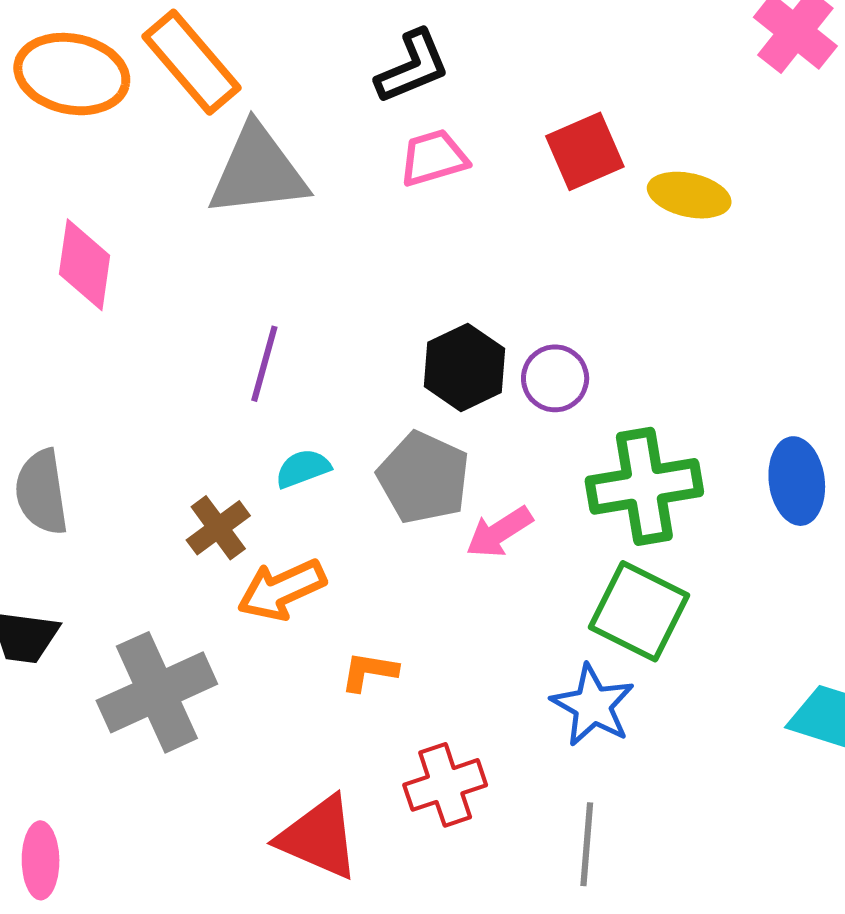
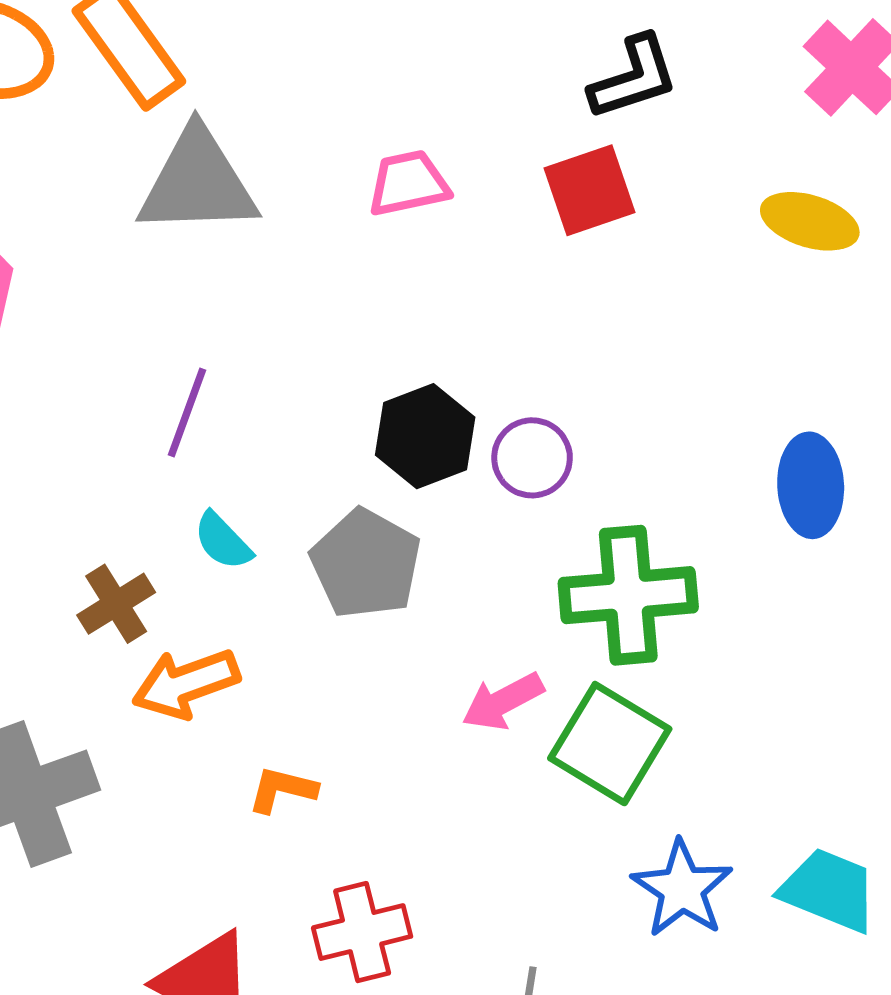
black L-shape: (412, 67) -> (634, 78), moved
yellow ellipse: (689, 195) -> (810, 221), moved
cyan semicircle: (303, 468) -> (223, 541), turned -118
blue ellipse: (797, 481) -> (811, 485), moved
pink arrow: (499, 532) -> (503, 701), moved
blue star: (593, 705) -> (682, 889), moved

